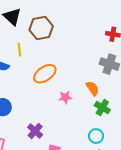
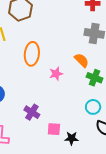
orange ellipse: (45, 74) -> (32, 54), turned -40

